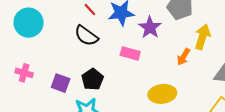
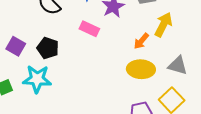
black pentagon: (92, 79) -> (48, 48), turned -30
yellow ellipse: (162, 94) -> (141, 69), moved

